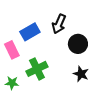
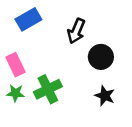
blue rectangle: (30, 32) -> (28, 19), moved
green star: (12, 83) -> (16, 93), moved

